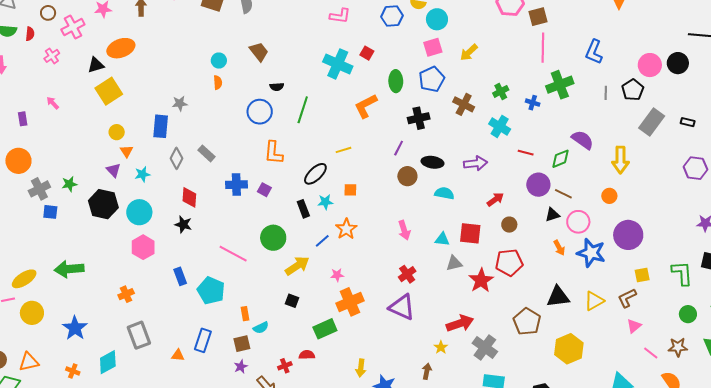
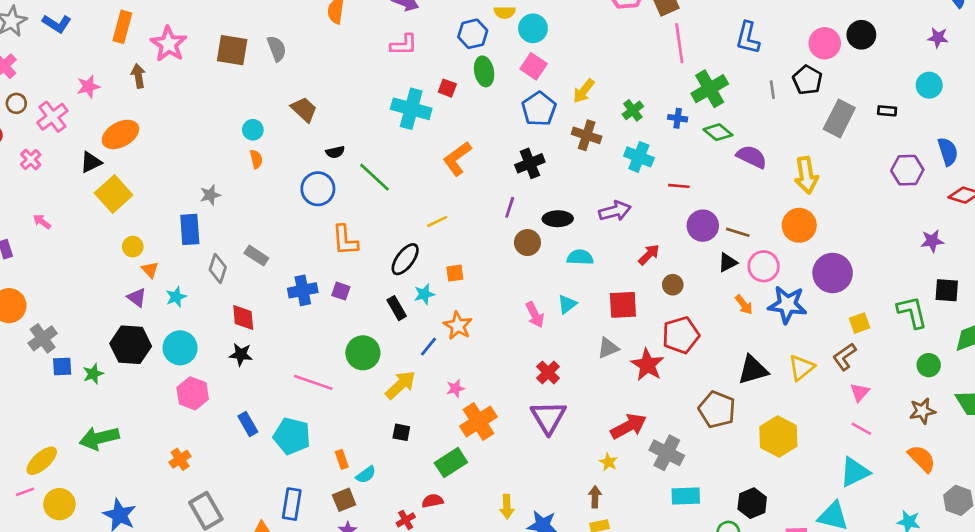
pink square: (433, 47) -> (534, 66), turned -30
yellow arrow: (469, 52) -> (584, 91), moved
green ellipse: (396, 81) -> (484, 71), moved
green line: (303, 110) -> (374, 177), turned -56
green diamond: (561, 159) -> (718, 132), moved, turned 70
green star: (69, 184) -> (93, 374), moved
orange circle: (609, 196) -> (799, 225), size x1.6
cyan triangle: (442, 239) -> (567, 304), moved, turned -35
purple triangle: (402, 307) -> (548, 417), turned 44
pink line: (651, 353) -> (861, 429), moved

